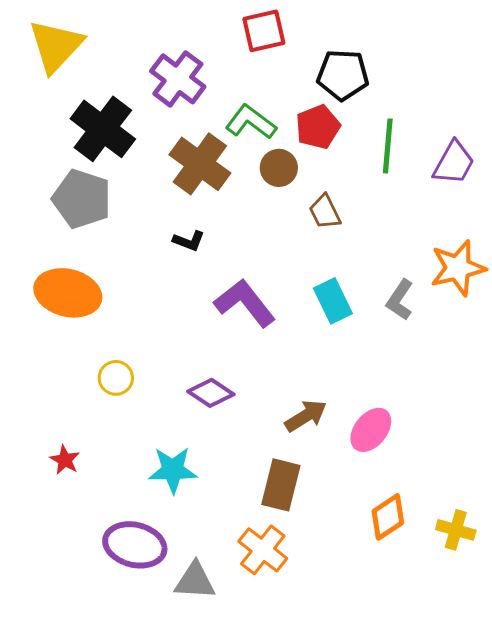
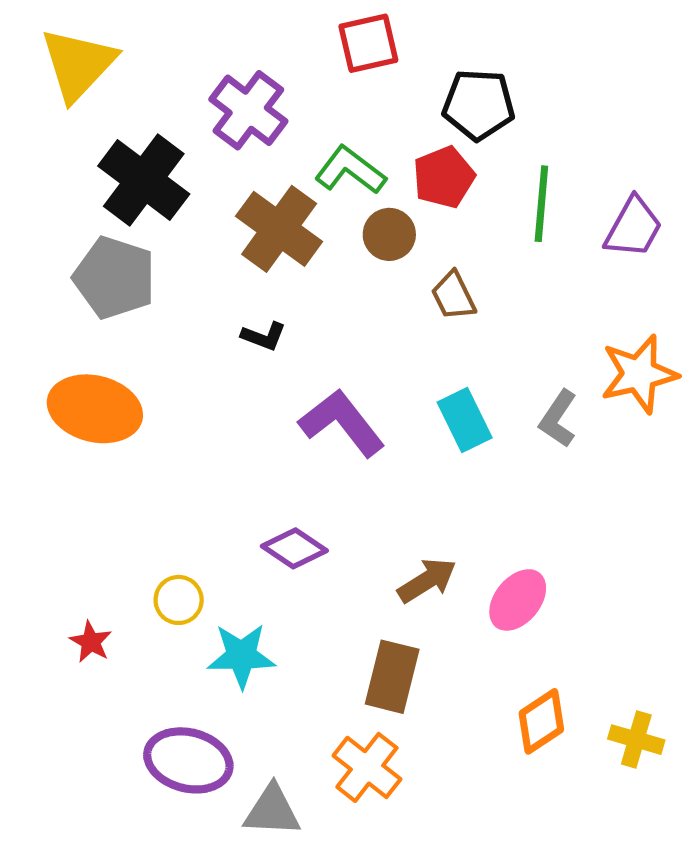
yellow circle: (116, 378) -> (179, 600), moved

